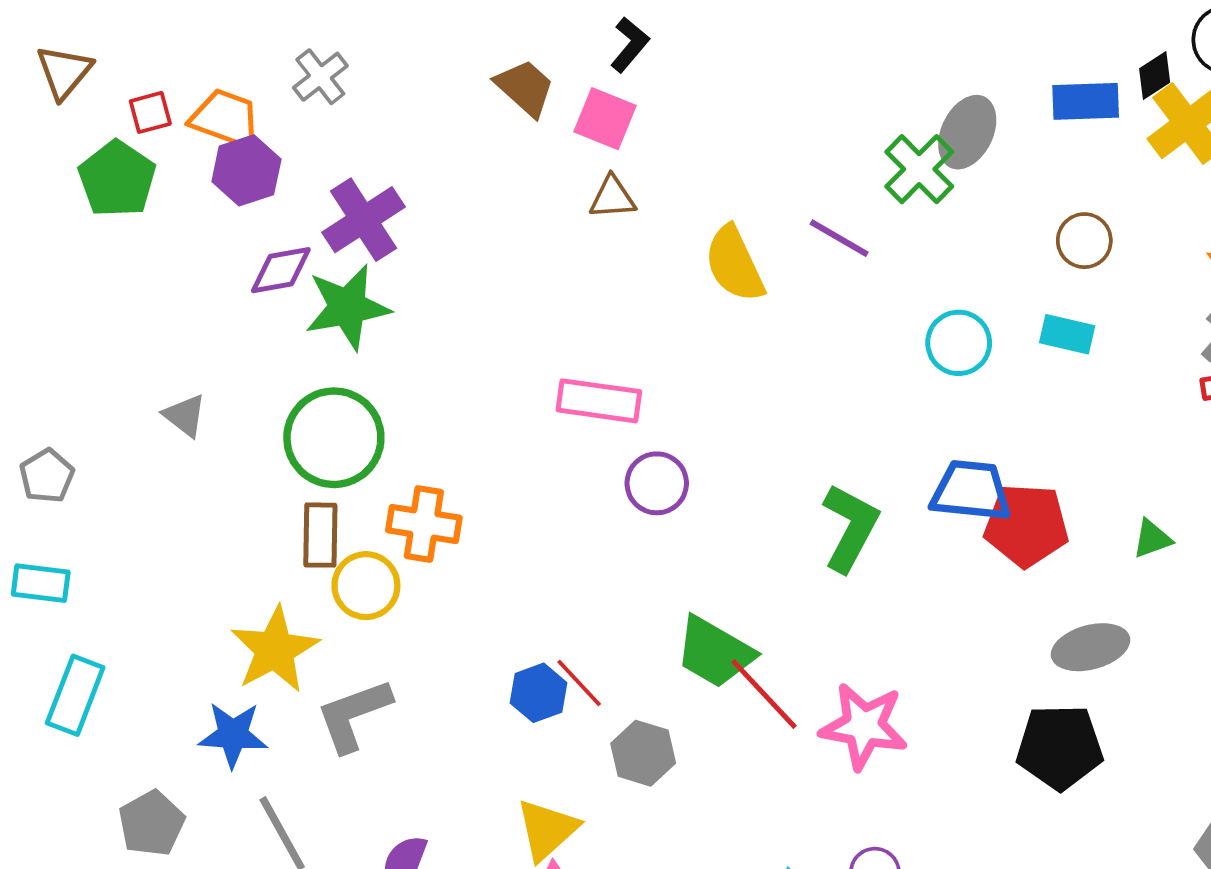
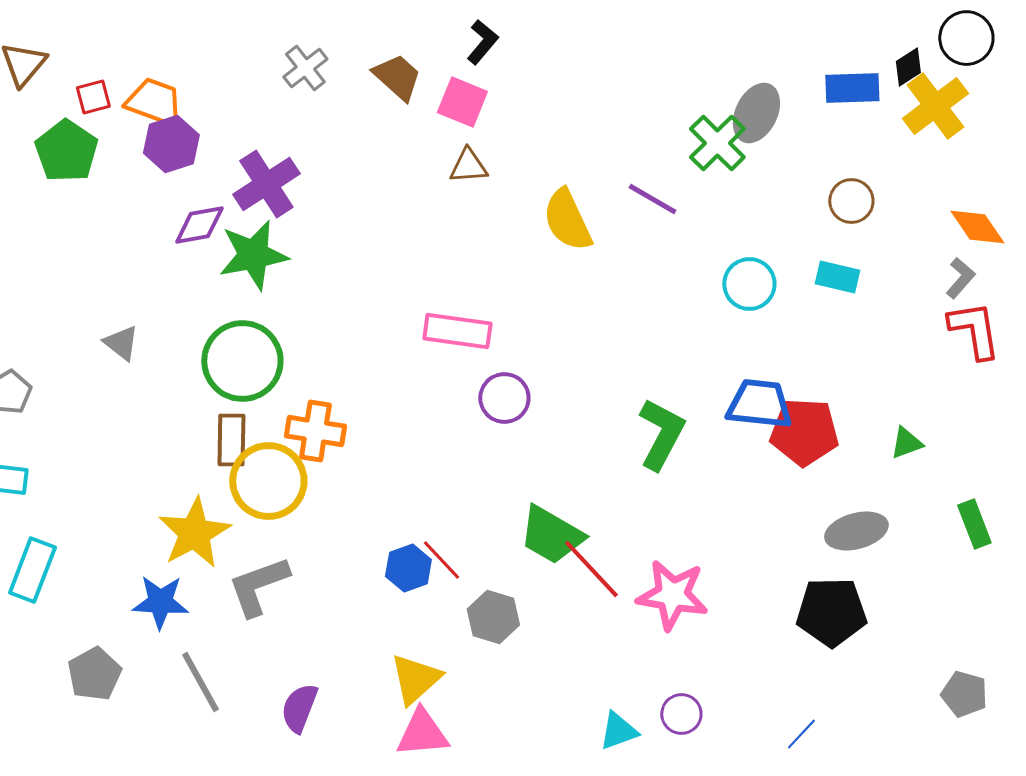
gray cross: (320, 77) -> (305, 68), moved
yellow circle: (366, 586) -> (268, 481), size x1.4

